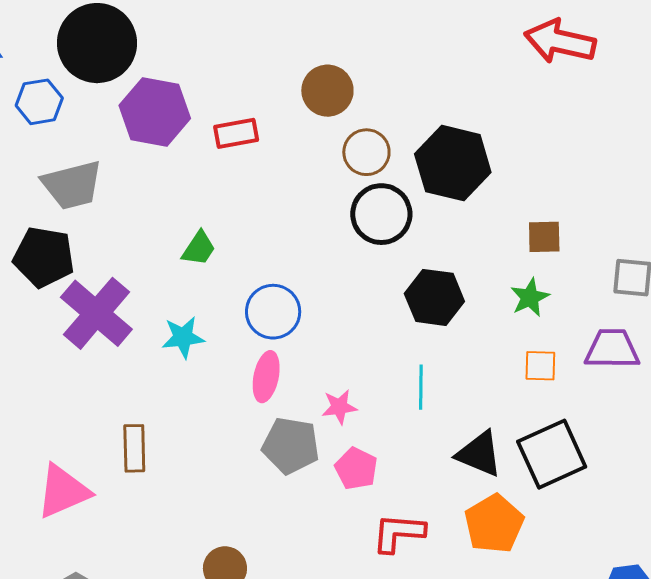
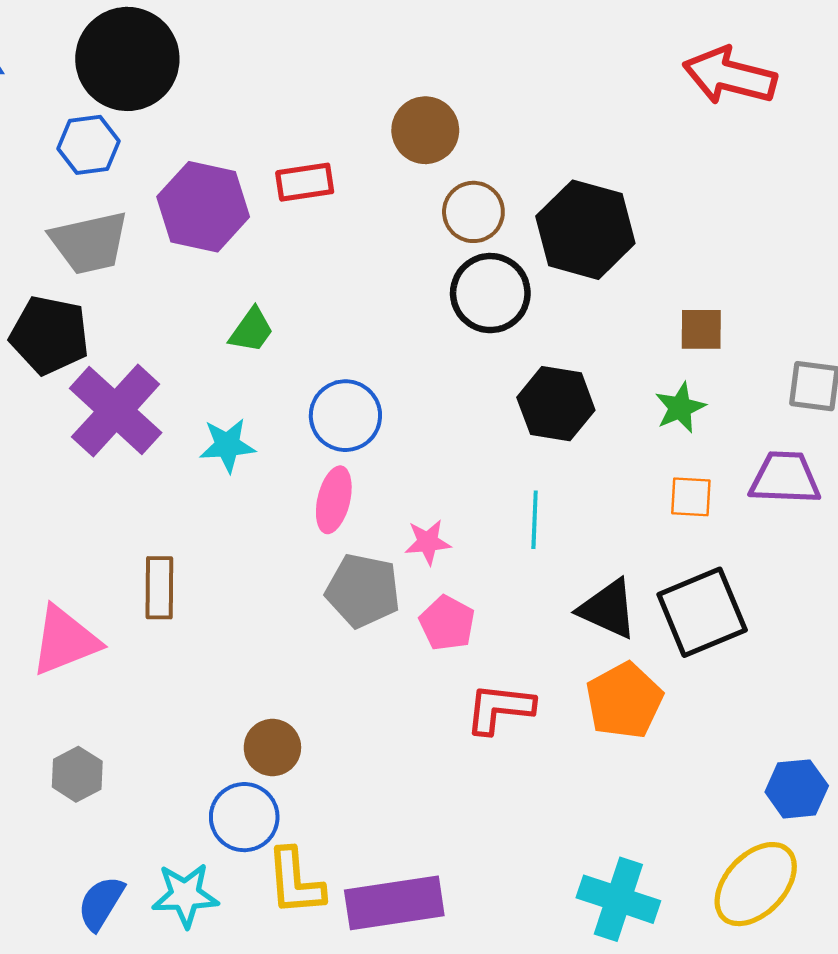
blue hexagon: (39, 102) -> (88, 145), moved
purple hexagon: (155, 112) -> (203, 207), moved

